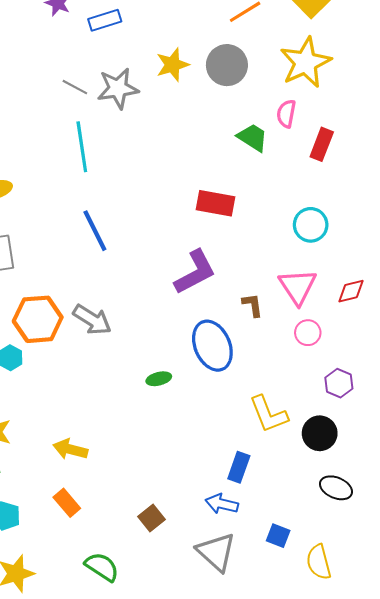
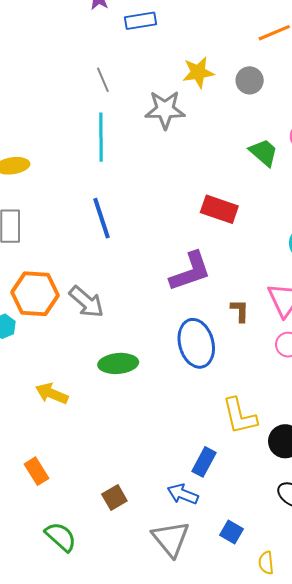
gray circle: (227, 65) -> (250, 80), size x0.7
gray line: (75, 87) -> (103, 80), turned 30
gray star: (118, 88) -> (165, 110), moved
green ellipse: (159, 379) -> (118, 363), moved, size x1.6
yellow arrow: (70, 449) -> (52, 394), moved
yellow semicircle: (319, 562) -> (266, 563), size x0.7

